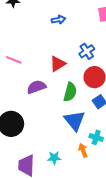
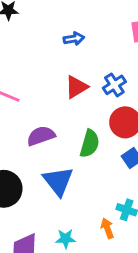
red triangle: (58, 64) -> (76, 87), moved
blue triangle: (75, 121) -> (58, 181), moved

